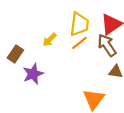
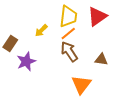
brown arrow: (107, 45) -> (69, 52), moved

